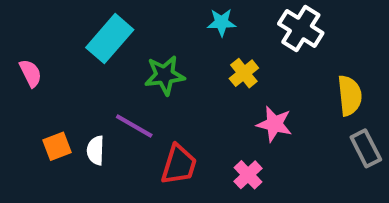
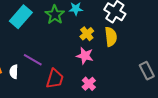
green star: (165, 75) -> (55, 15), moved, turned -30
yellow semicircle: (350, 96) -> (111, 37), moved
pink star: (274, 124) -> (85, 56), moved

